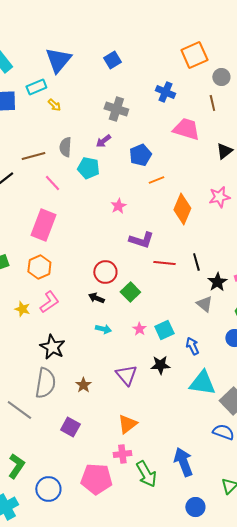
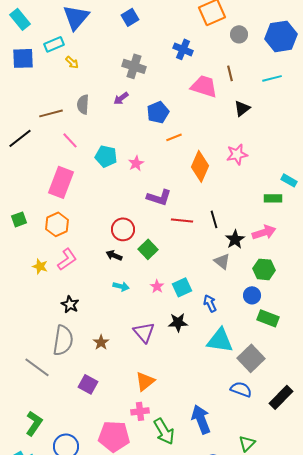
brown line: (212, 103) -> (230, 73), moved
cyan pentagon: (88, 168) -> (106, 156), moved
black star: (52, 347) -> (70, 304), size x0.7

